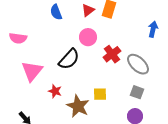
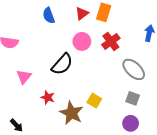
red cross: (112, 54) -> (111, 41), moved
pink triangle: (32, 71) -> (24, 77), size x0.7
yellow square: (100, 94) -> (94, 101), turned 32

